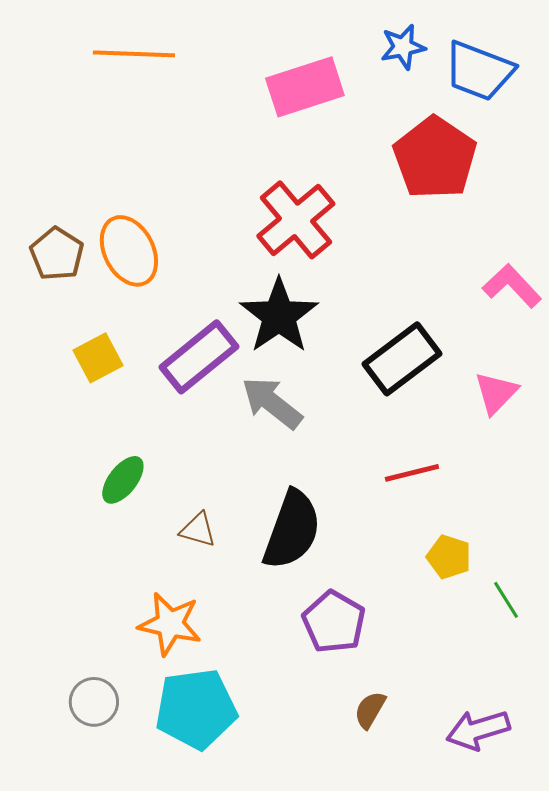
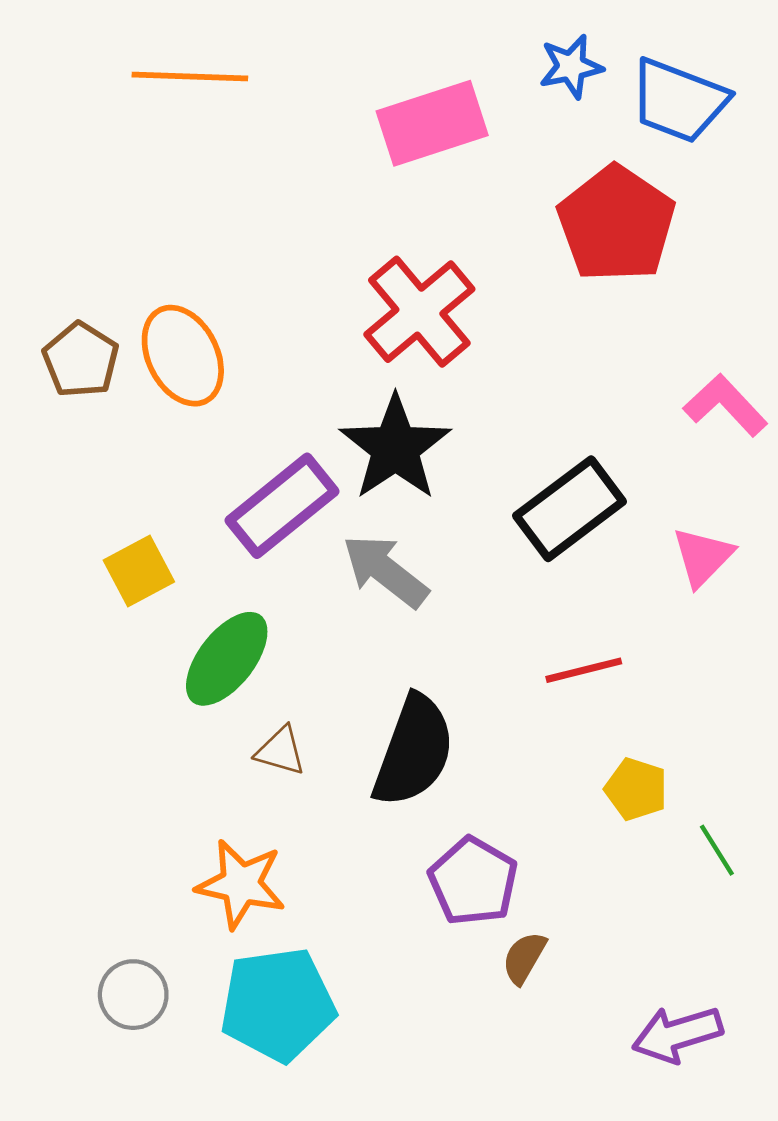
yellow square: (98, 358) -> (139, 571), moved
green ellipse: (123, 480) -> (227, 659), moved, size x1.4
brown semicircle: (370, 710) -> (524, 958), moved

